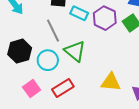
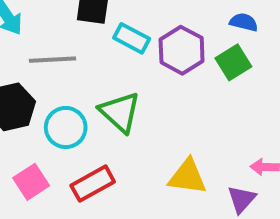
gray line: (53, 31) -> (52, 60), moved, turned -70

